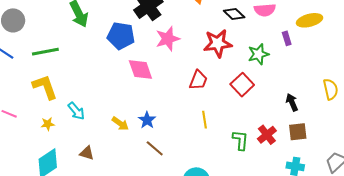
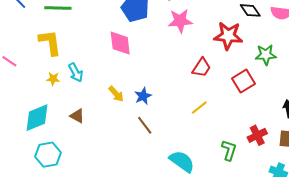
pink diamond: (140, 69) -> (120, 43), moved
yellow line: (204, 120) -> (199, 108), turned 48
yellow star: (48, 124) -> (53, 79), moved
green L-shape: (240, 140) -> (229, 150), moved

